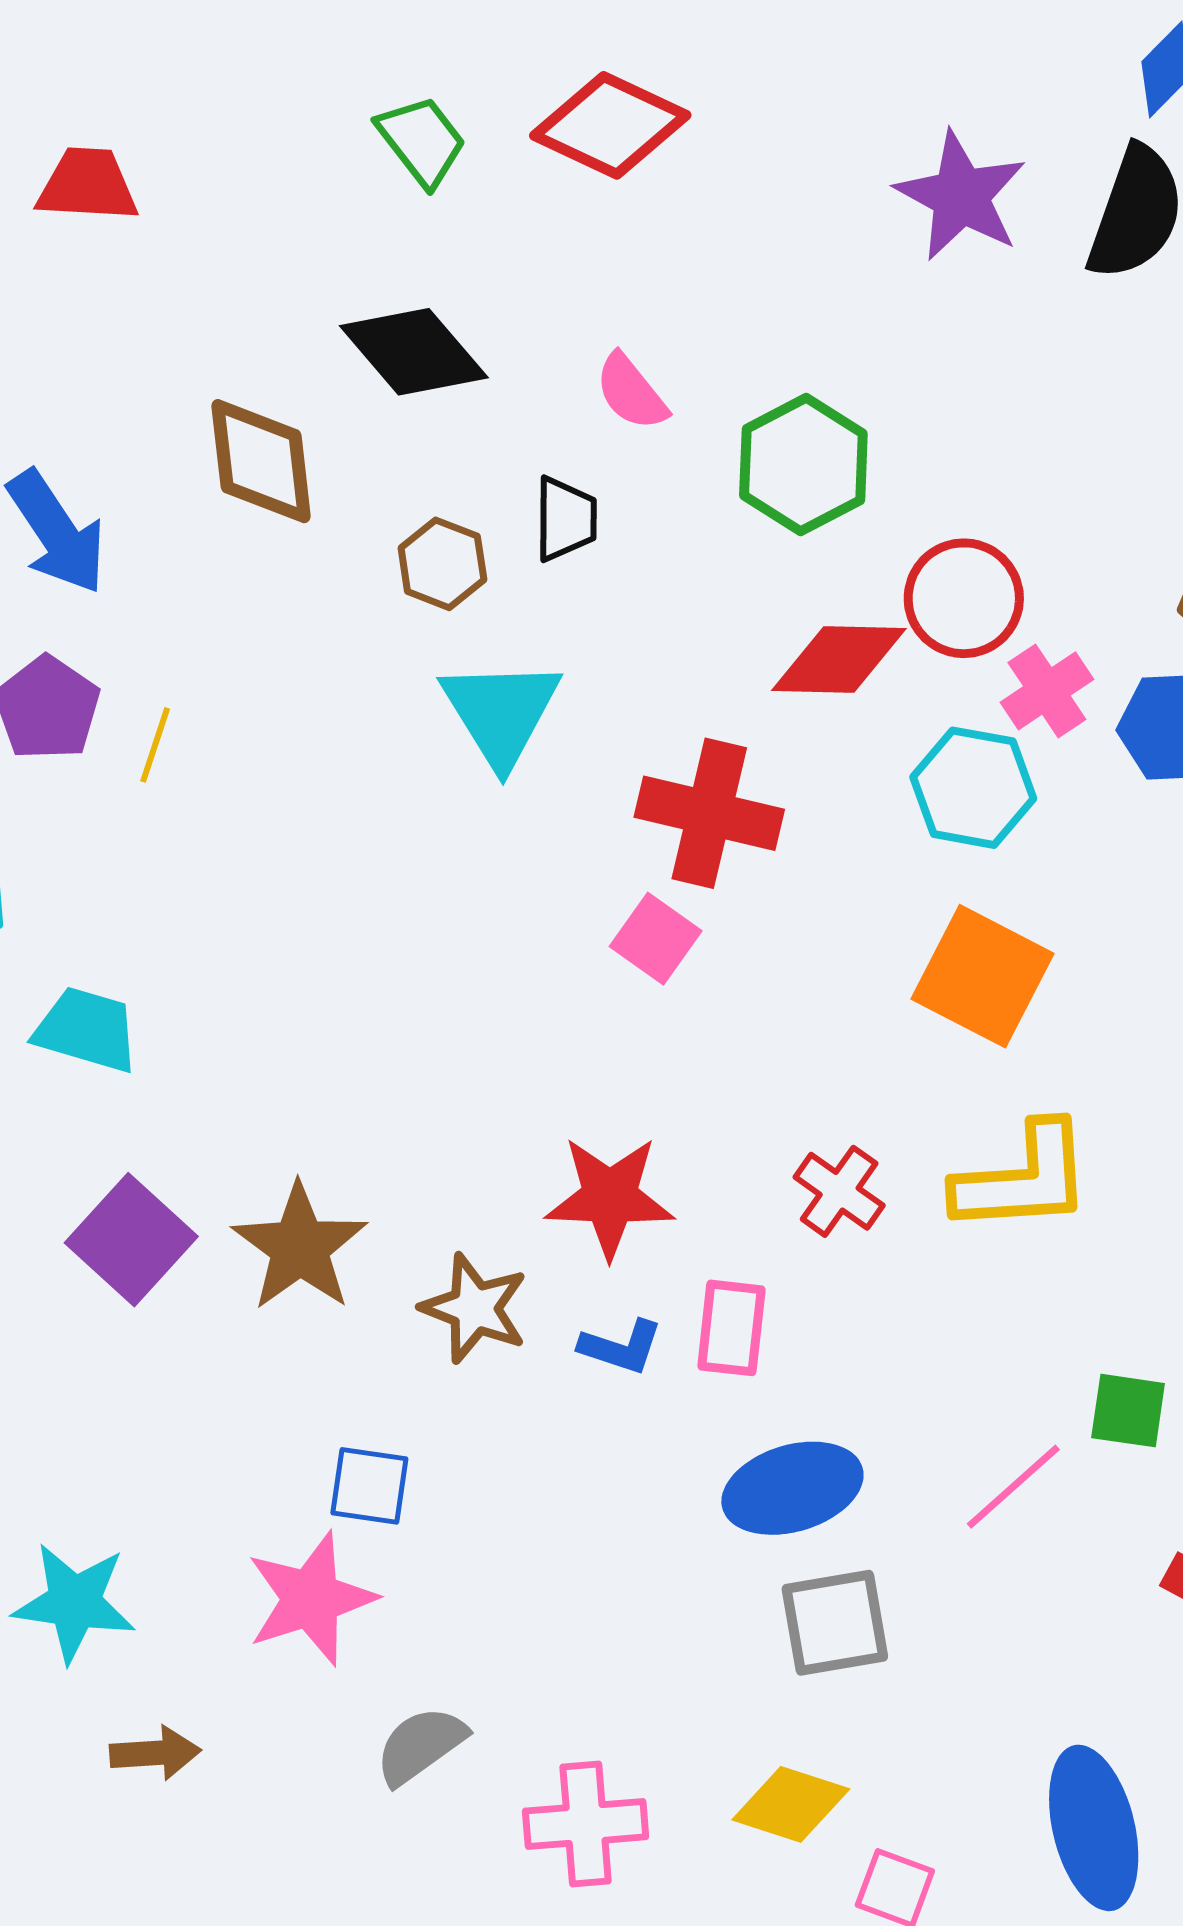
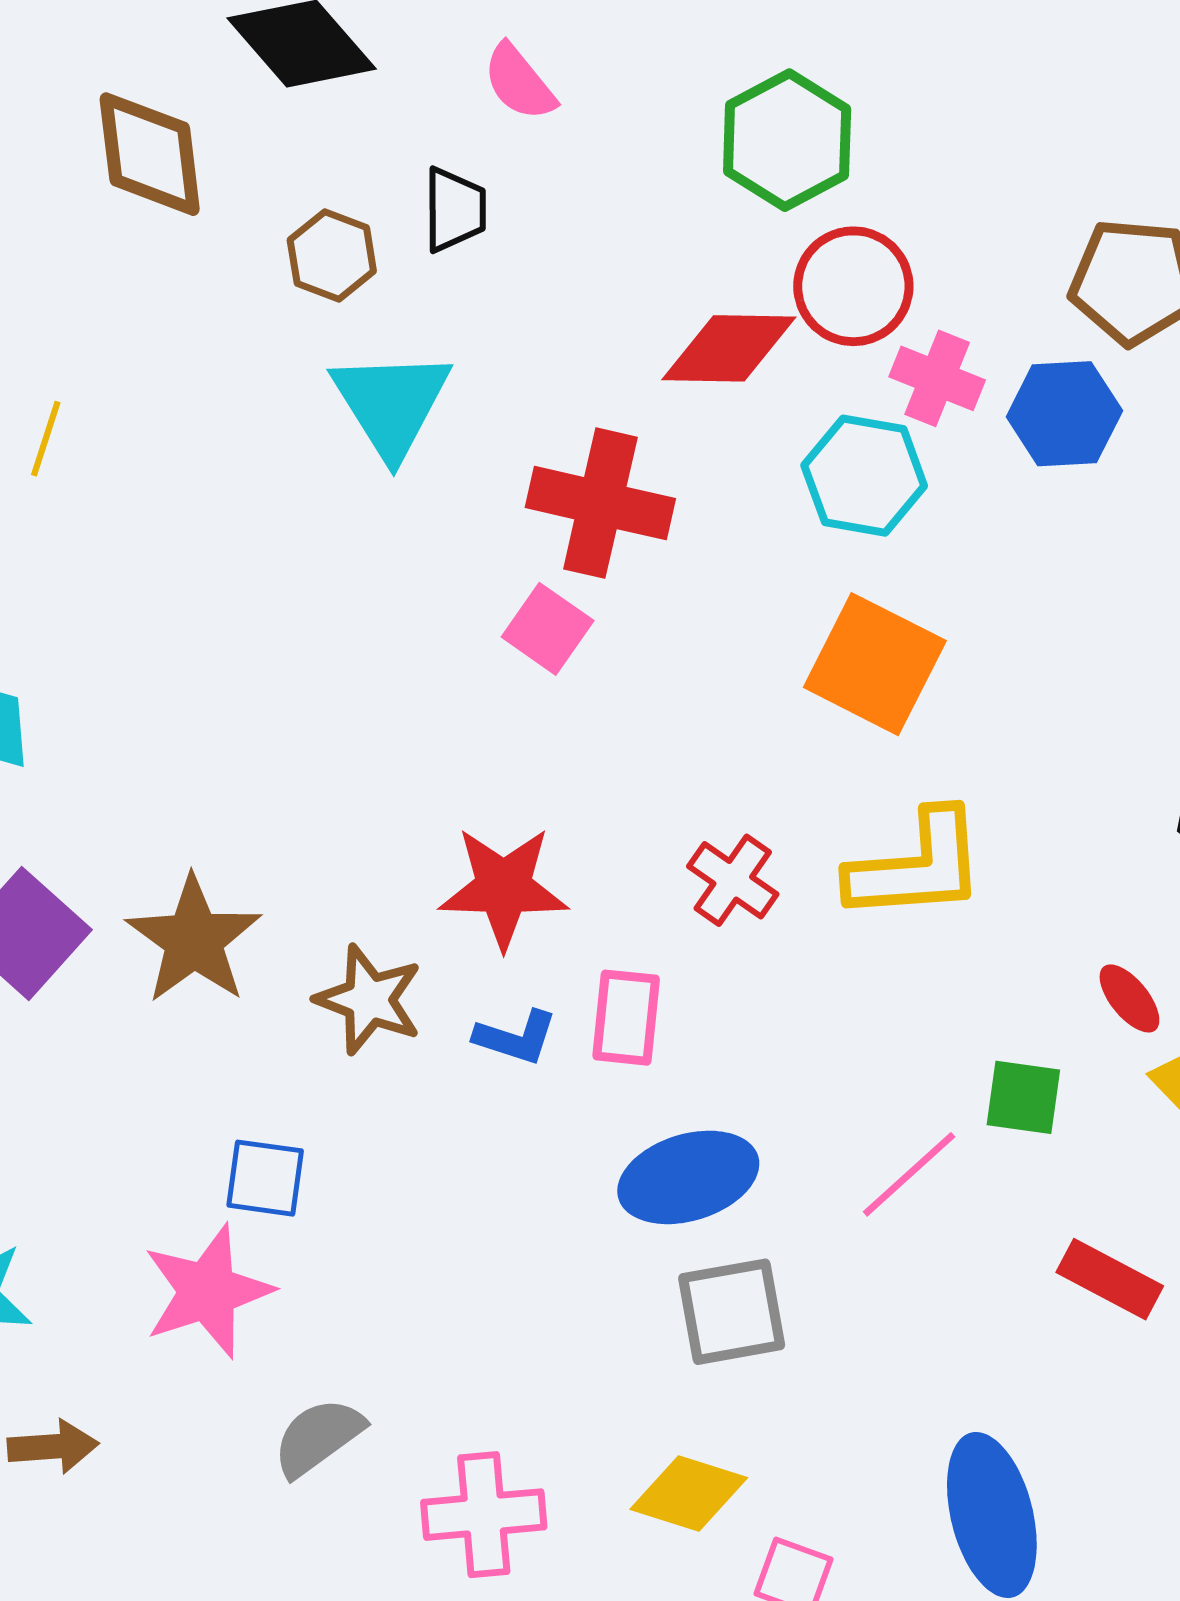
green hexagon: (803, 465) -> (787, 140), moved
pink cross: (1047, 691) -> (937, 378), turned -34

